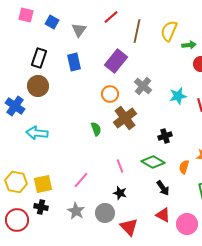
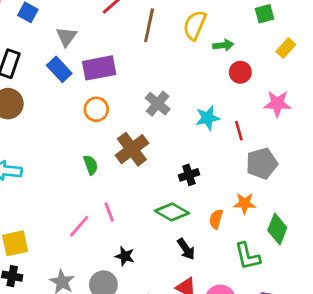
gray triangle: (79, 30) -> (66, 37), moved
purple rectangle: (116, 61) -> (99, 68), moved, turned 40
blue rectangle: (74, 62) -> (59, 69), turned -30
orange circle: (110, 94) -> (96, 109), moved
pink line: (120, 166) -> (109, 212), moved
pink line: (81, 180) -> (79, 226), moved

